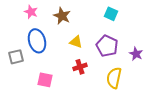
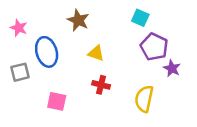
pink star: (31, 12) -> (19, 28), moved
purple pentagon: (107, 46) -> (154, 47), moved
red cross: (80, 67) -> (101, 85), turned 32

